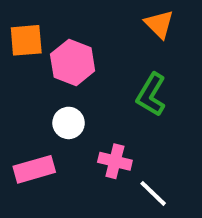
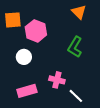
white circle: (69, 123) -> (24, 57), moved
pink rectangle: (34, 169) -> (27, 91), moved

